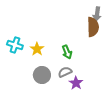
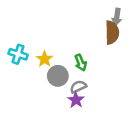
gray circle: (42, 75) -> (58, 76), moved
purple star: (76, 83) -> (76, 100), moved

